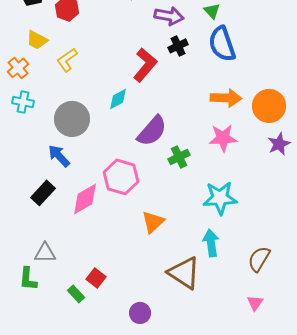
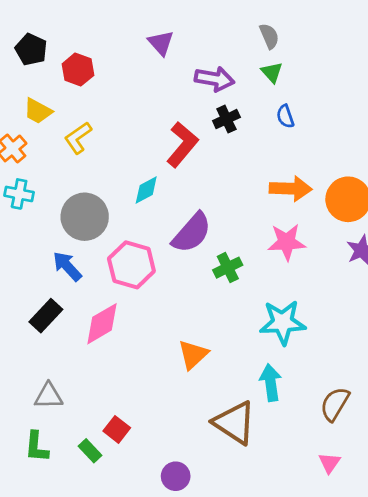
blue semicircle: (222, 44) -> (285, 116), size x0.5
pink hexagon: (121, 177) -> (131, 265), moved
green L-shape: (28, 279) -> (36, 447), moved

